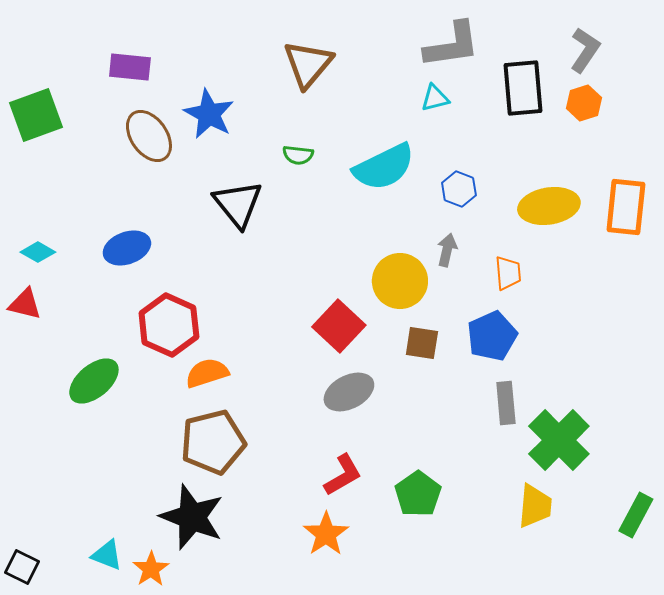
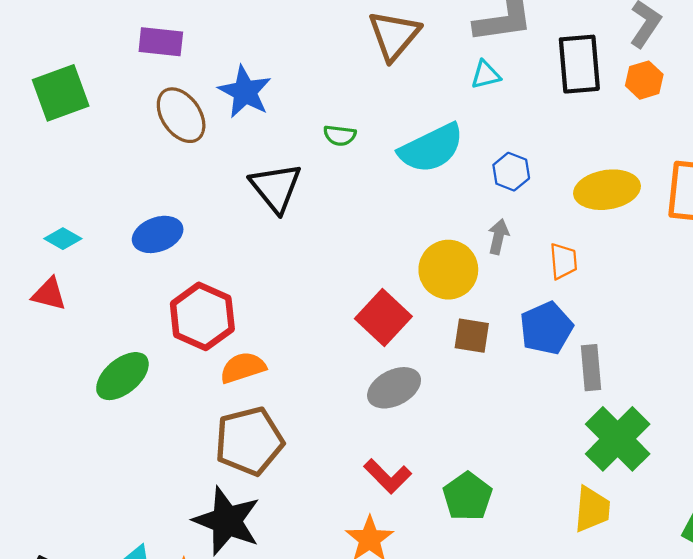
brown triangle: (308, 64) -> (394, 35), moved
gray rectangle: (506, 403) -> (591, 368), moved
red L-shape: (343, 475) -> (388, 476), turned 75

